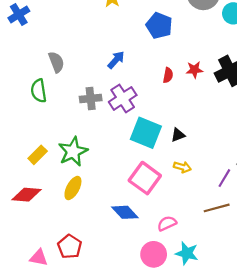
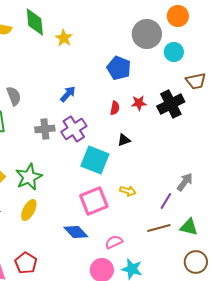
blue pentagon: (159, 26) -> (119, 68), moved
black triangle: (178, 135) -> (124, 140), moved
pink square: (145, 178) -> (94, 201), turned 32

